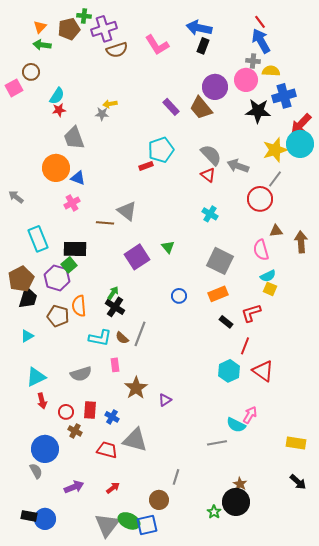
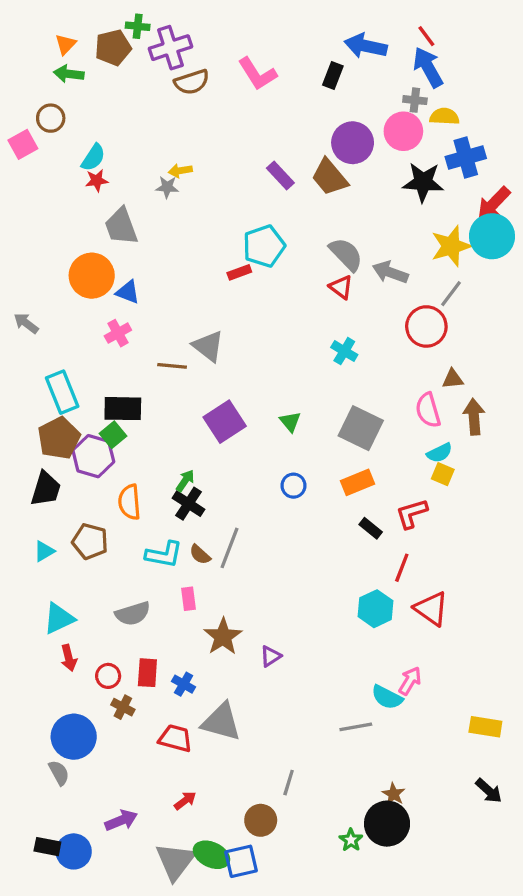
blue arrow: (199, 28) -> (366, 46), moved
brown arrow: (301, 242) -> (474, 417), moved
green triangle: (168, 247) -> (290, 422), moved
brown pentagon: (21, 279) -> (59, 438), moved
brown pentagon: (58, 316) -> (90, 541), moved
purple arrow: (74, 487) -> (121, 820), moved

